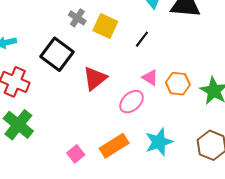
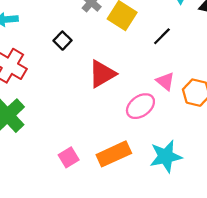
black square: (57, 54) -> (63, 41), size x0.5

